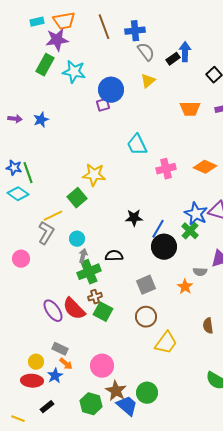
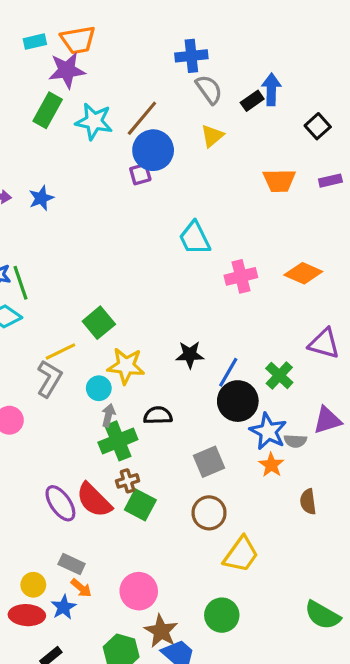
brown line: (104, 27) -> (142, 118), moved, turned 60
yellow star: (94, 175) -> (126, 366), moved
blue star: (196, 214) -> (268, 431), moved
brown semicircle: (208, 326) -> (308, 502), moved
green circle: (147, 393) -> (222, 615), moved

